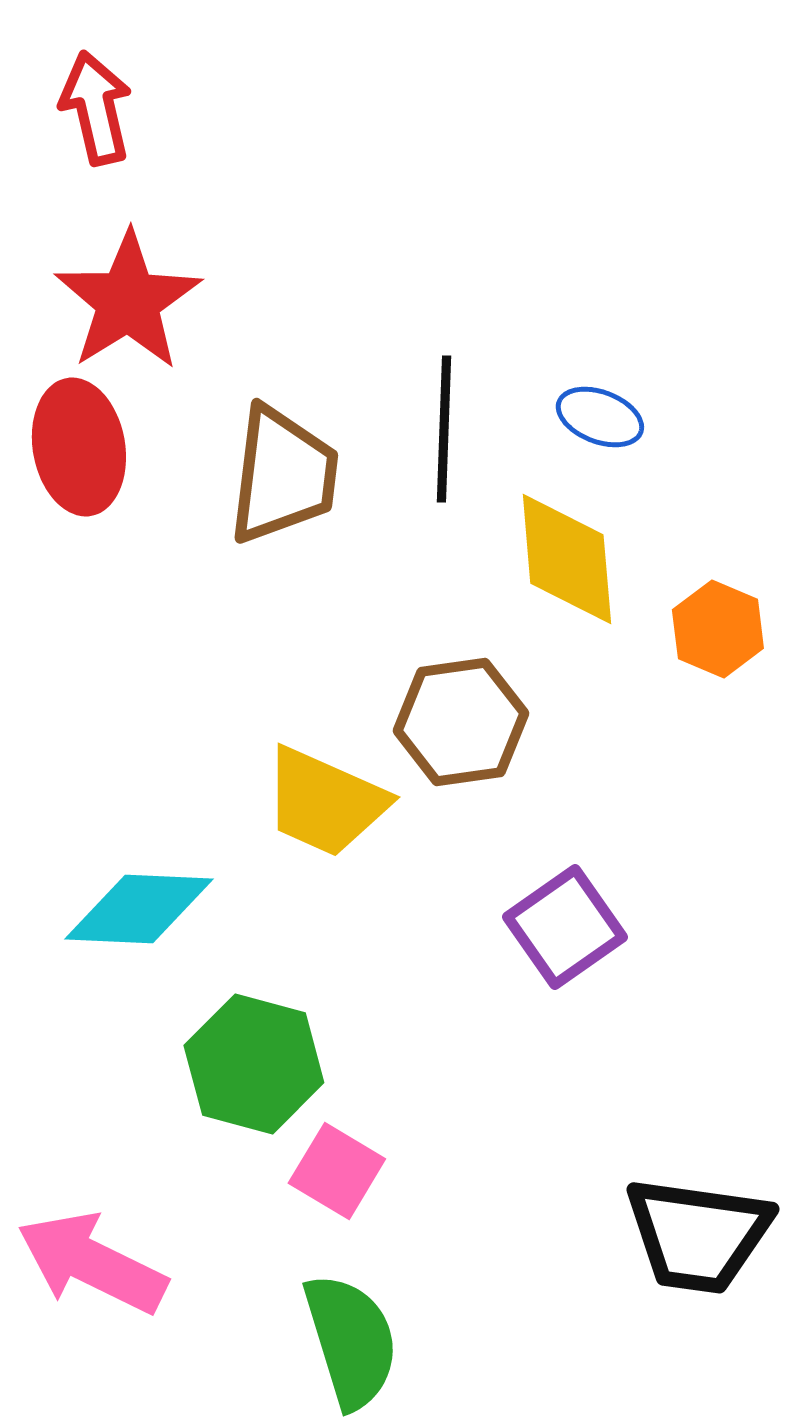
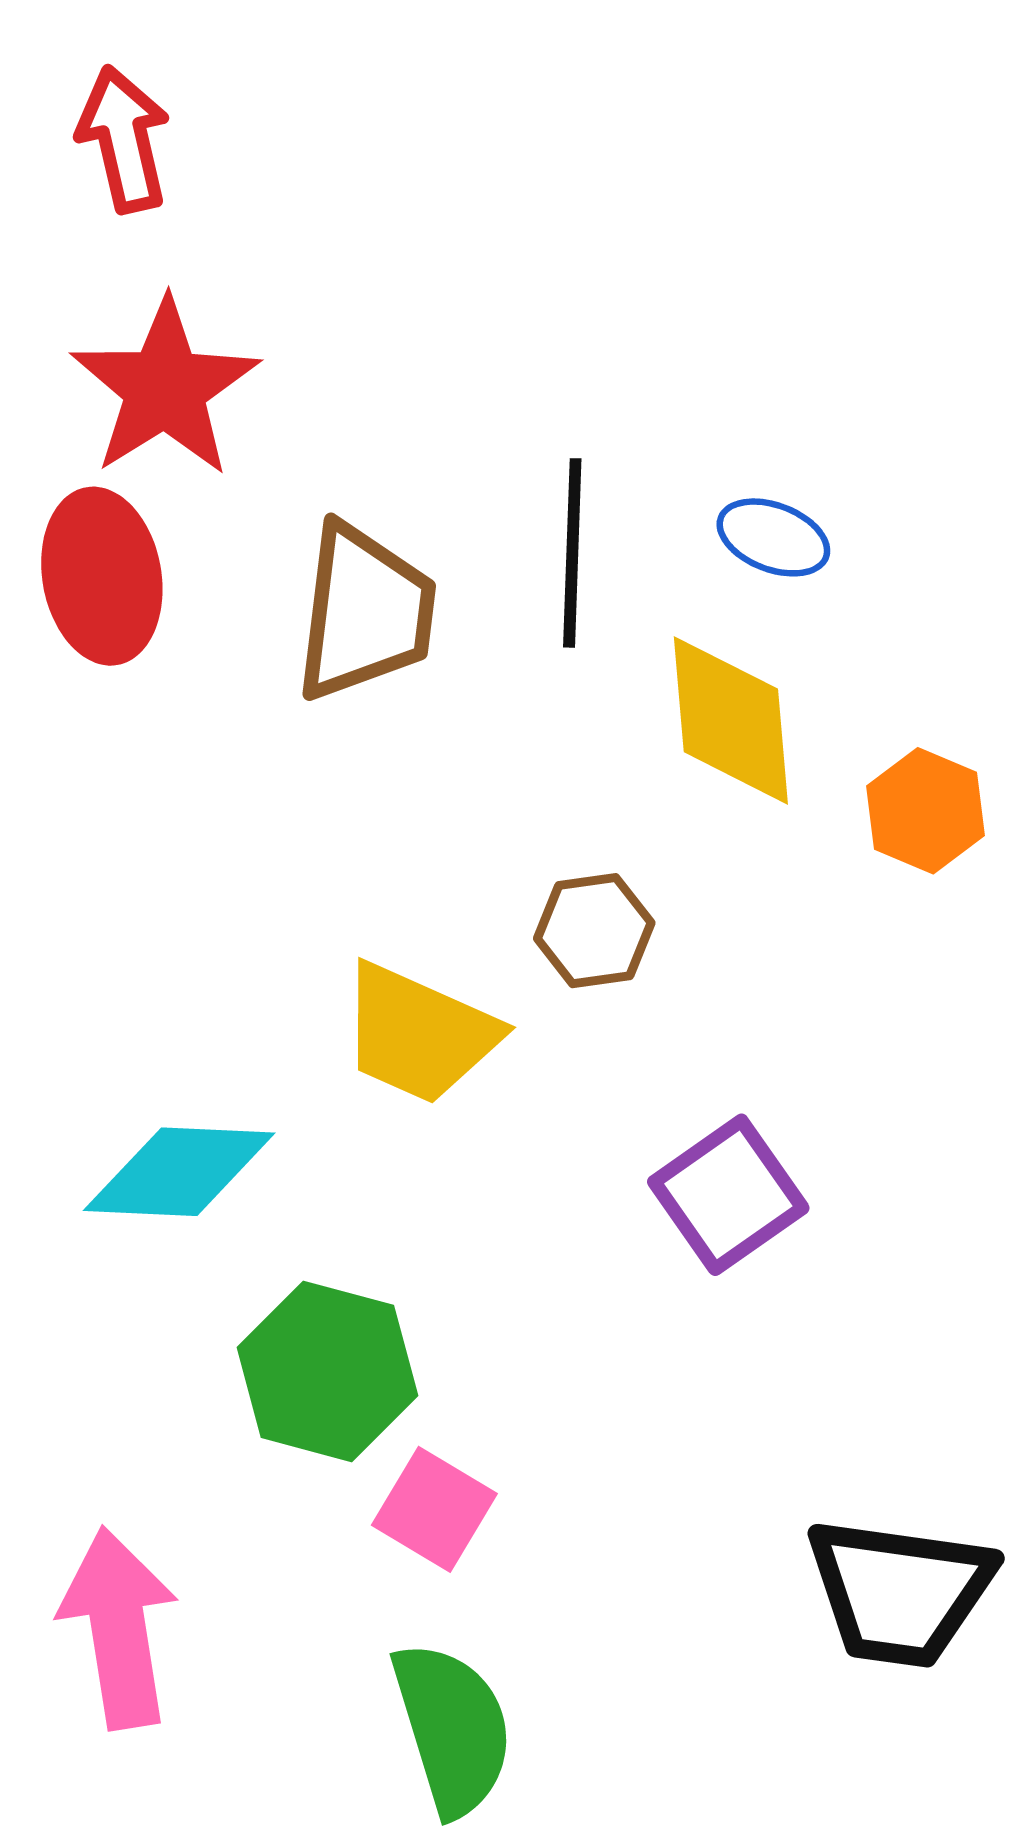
brown hexagon: (461, 722) -> (594, 931), size x0.7
pink arrow: (92, 1263) -> (119, 1628), turned 55

